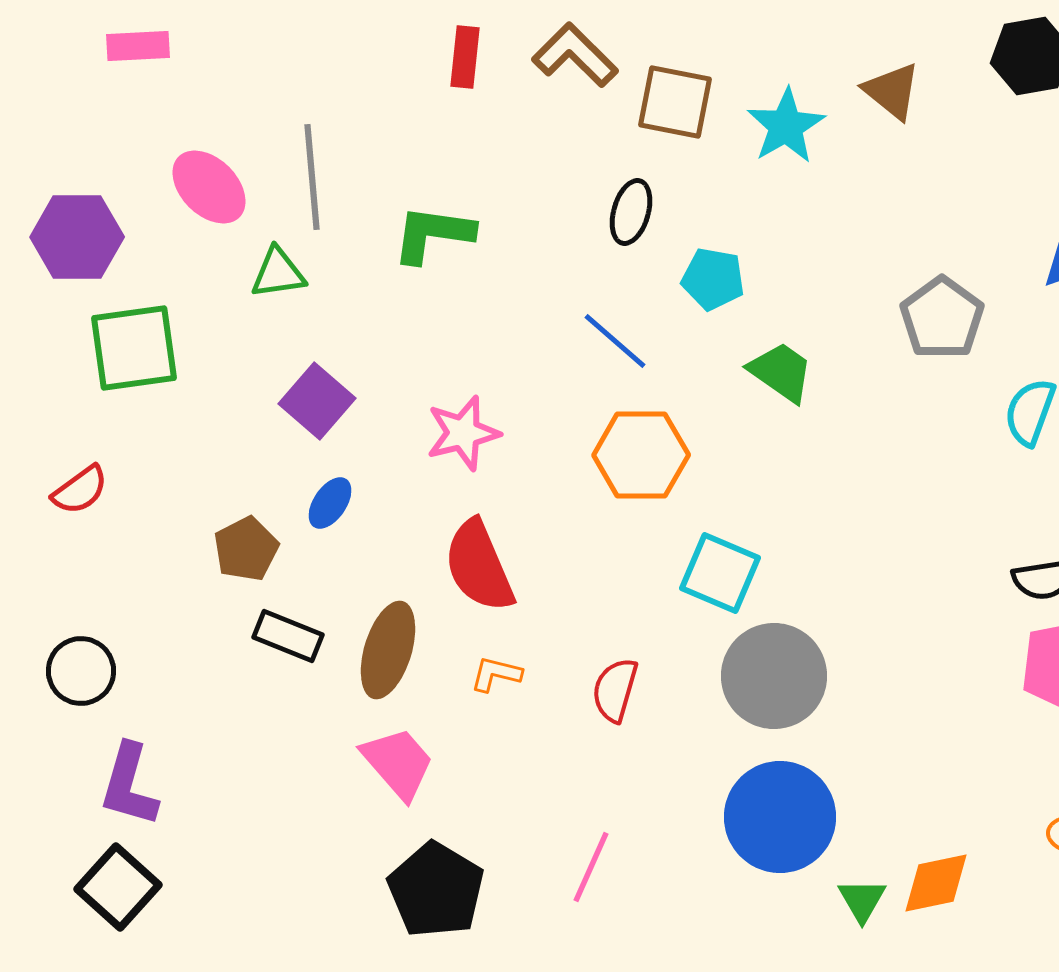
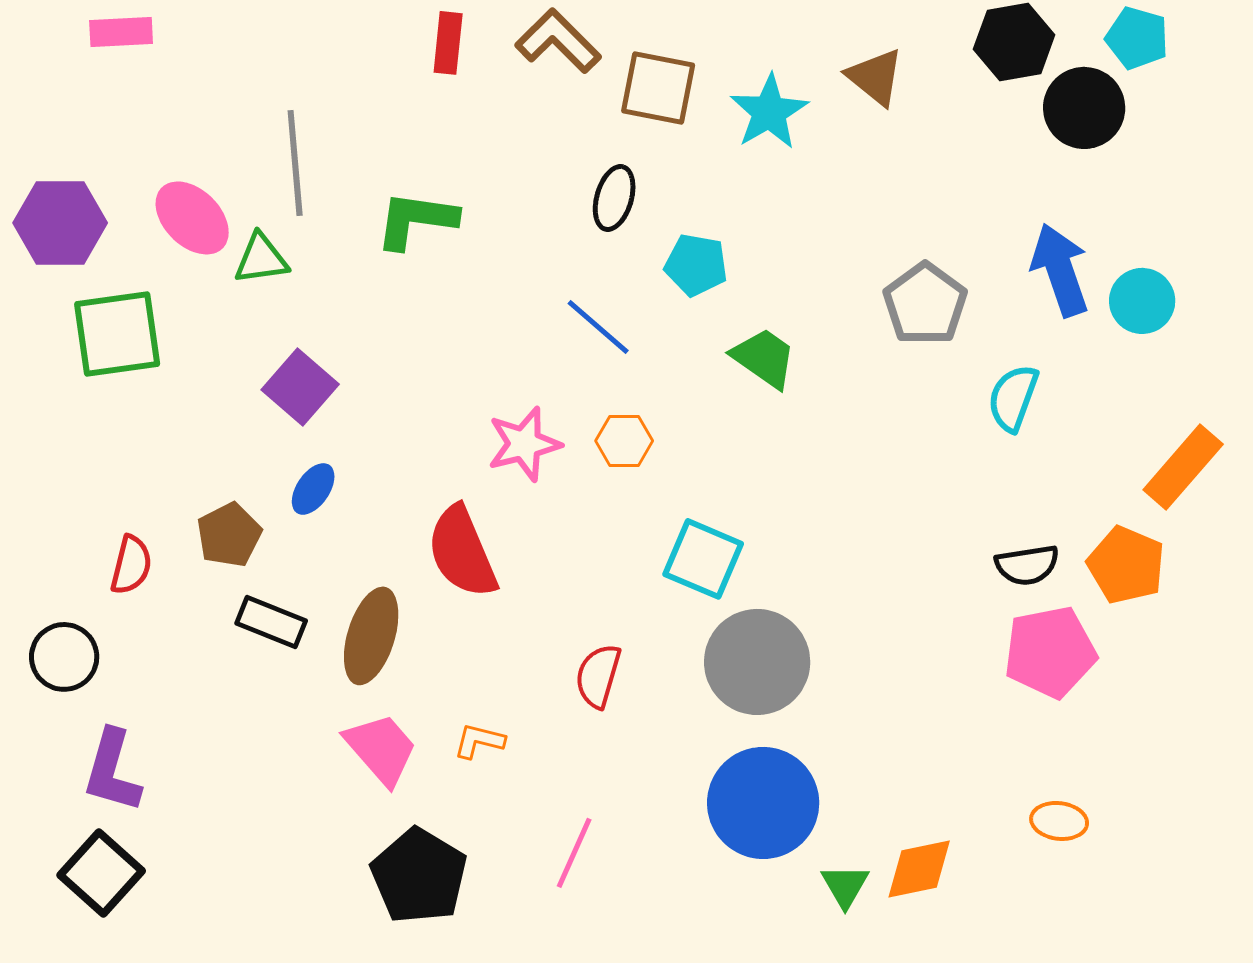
pink ellipse: (209, 187) -> (192, 218), moved
pink star: (463, 433) -> (524, 444), moved
orange hexagon: (641, 455) -> (624, 441), size x0.6
red semicircle: (80, 490) -> (131, 565), moved, turned -40
orange L-shape: (496, 674) -> (479, 741), moved

